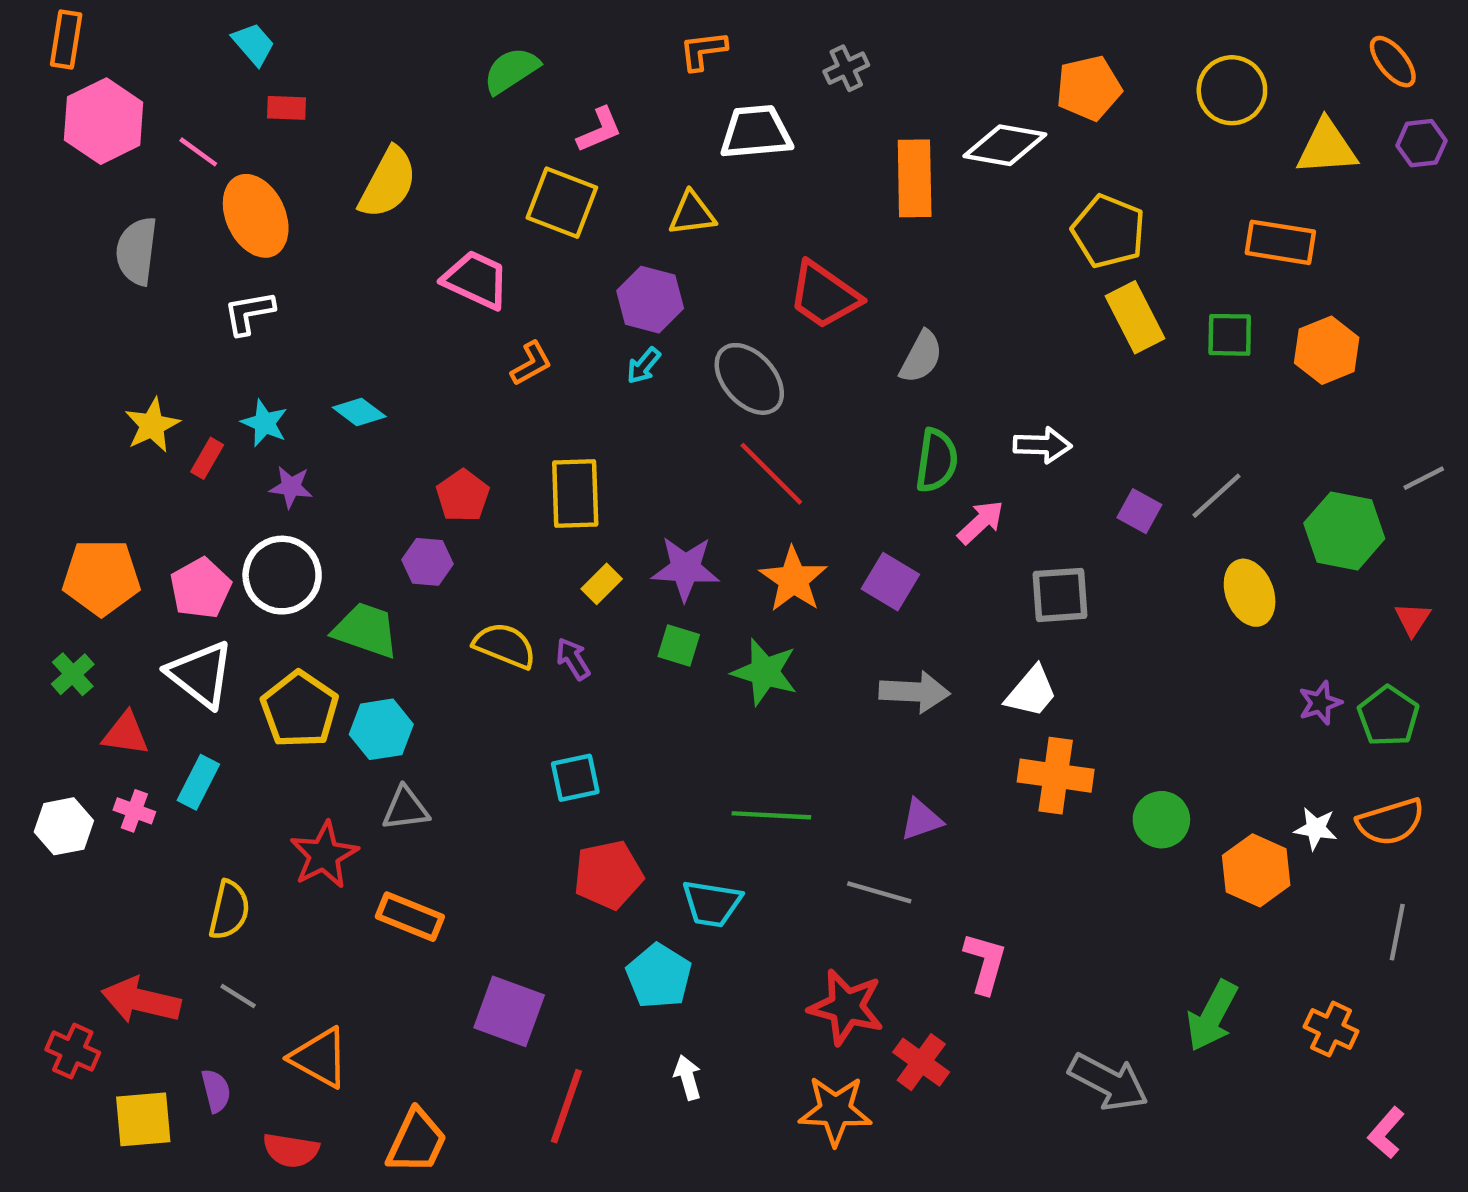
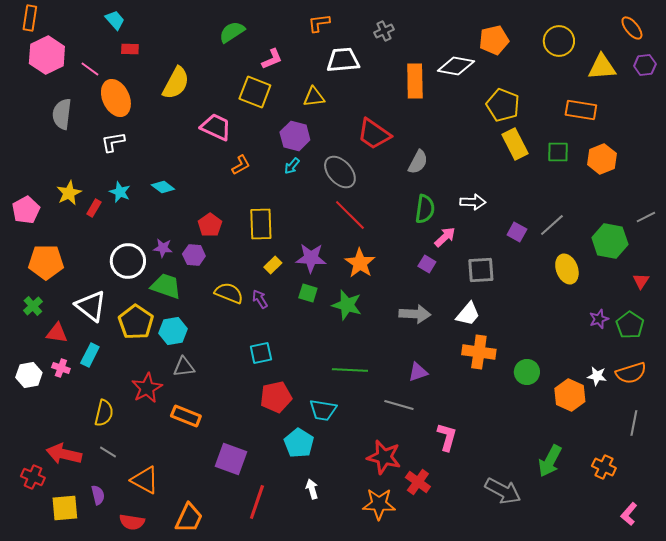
purple star: (291, 487) -> (163, 248), moved
purple square: (890, 582) -> (427, 264), moved, size x0.7
pink pentagon: (201, 588) -> (26, 210), moved

